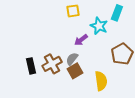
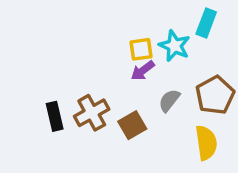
yellow square: (73, 11) -> (141, 49), moved
gray semicircle: (72, 59) -> (169, 100), moved
yellow semicircle: (101, 81) -> (206, 143), moved

